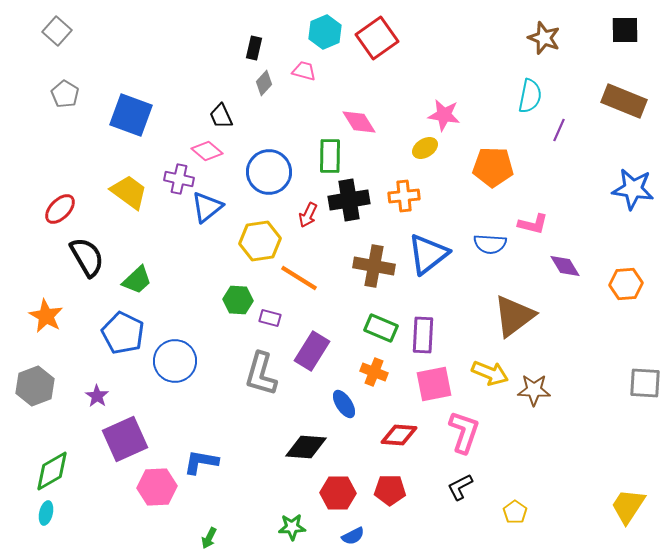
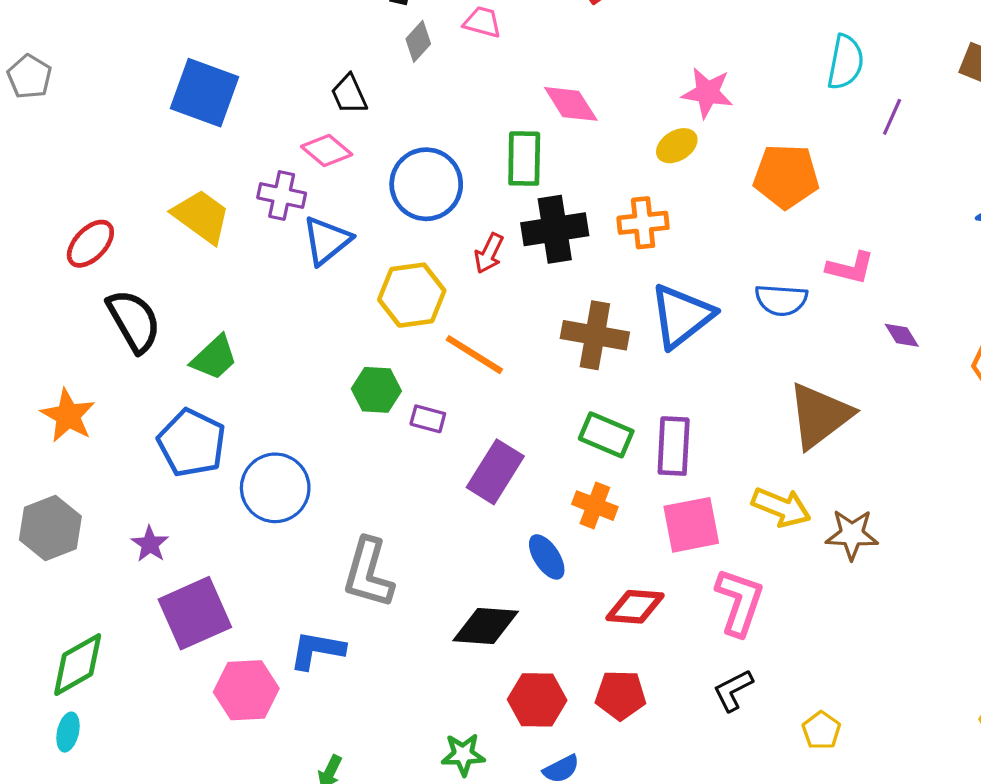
gray pentagon: (65, 94) -> (29, 77), moved
purple diamond: (565, 266) -> (902, 335), size x0.7
gray L-shape: (261, 374) -> (368, 573), moved

